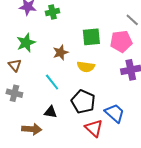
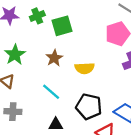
green square: (91, 37) -> (62, 26), moved

